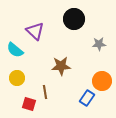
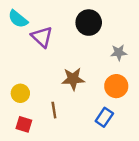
cyan semicircle: (15, 50) -> (18, 19), moved
orange circle: (102, 81) -> (116, 86), moved
red square: (29, 104) -> (24, 124), moved

